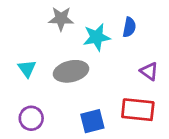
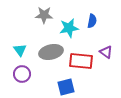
red rectangle: (138, 110) -> (81, 61), moved
purple circle: (31, 118) -> (22, 74), moved

